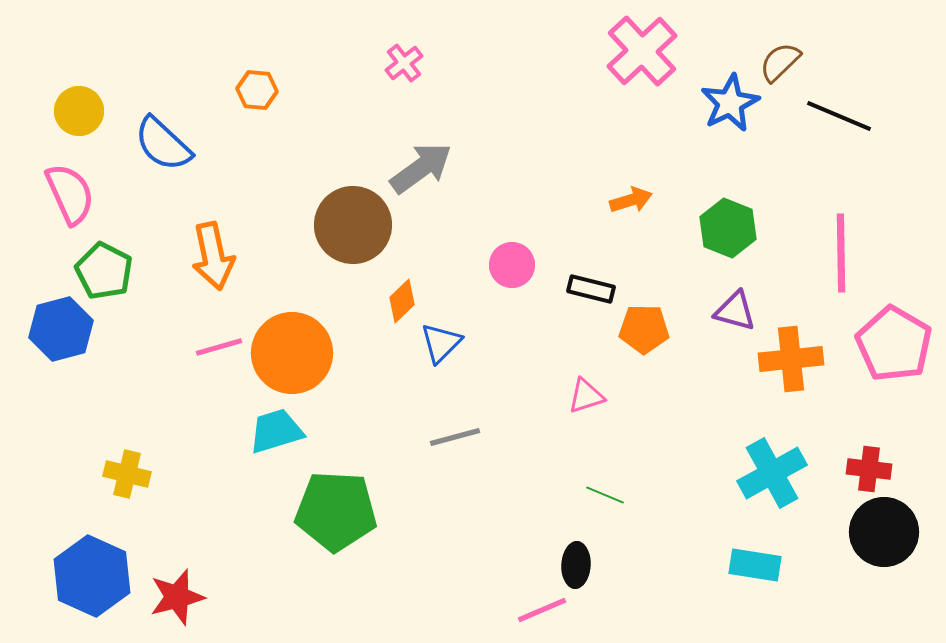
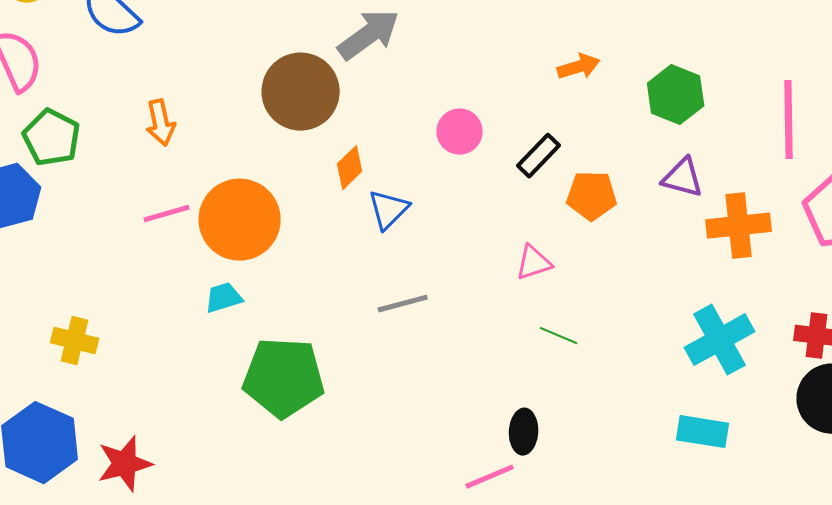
orange arrow: (213, 256) -> (161, 123), size x0.7
black rectangle: (591, 289) -> (539, 156), turned -60
cyan trapezoid: (276, 431) -> (224, 298), size x0.7
green line: (605, 495) -> (559, 336), moved

